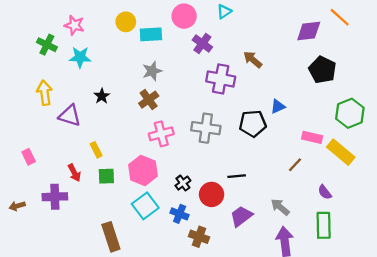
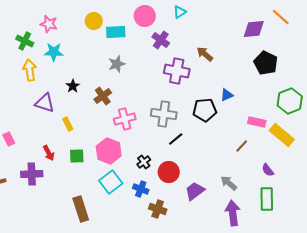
yellow arrow: (45, 93) -> (30, 70), moved
brown cross: (149, 100) -> (103, 96), moved
yellow rectangle: (96, 150) -> (68, 124), moved
black line: (237, 176) -> (176, 139), moved, turned -35

